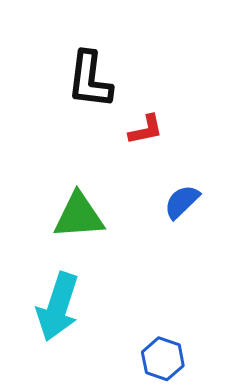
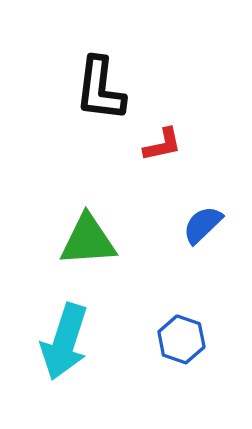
blue hexagon: (163, 359) -> (181, 339), moved

